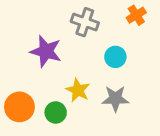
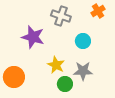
green circle: (56, 112) -> (65, 84), moved

